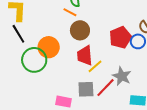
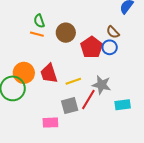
brown circle: (80, 30) -> (66, 33), moved
red trapezoid: (85, 56) -> (49, 74), moved
yellow line: (95, 66) -> (73, 81), turned 35

